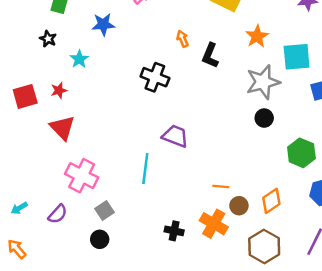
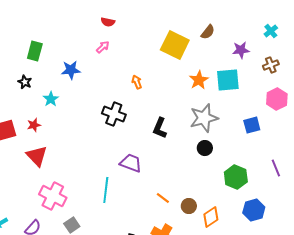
black L-shape: (210, 56) -> (160, 128), moved
cyan square: (297, 57) -> (228, 80), moved
orange line: (221, 186) -> (163, 198), moved, turned 32
brown circle: (239, 206) -> (189, 206), moved

